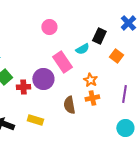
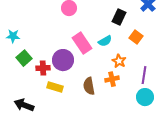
cyan semicircle: (82, 49) -> (105, 41), moved
orange star: (90, 80) -> (119, 61), moved
yellow rectangle: (35, 120) -> (55, 87), moved
cyan circle: (125, 128) -> (145, 97), moved

